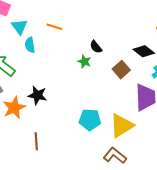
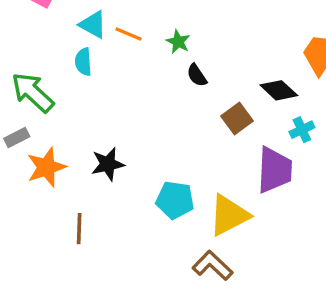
cyan triangle: (19, 27) -> (93, 25), moved, turned -30
green star: (84, 62) -> (178, 42), moved
black star: (38, 95) -> (108, 164), moved, turned -30

